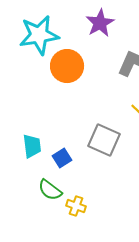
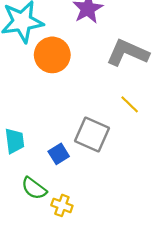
blue square: (62, 158) -> (59, 154), moved

